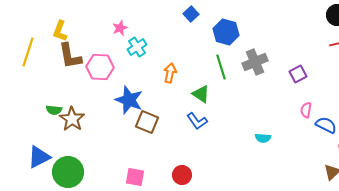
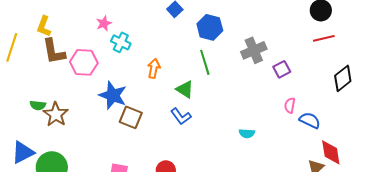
cyan cross: (137, 47) -> (121, 42), turned -30
gray cross: (255, 62) -> (254, 50), moved

